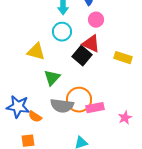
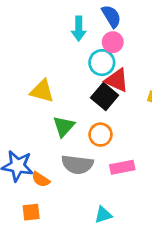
pink circle: (96, 20) -> (113, 42), moved
cyan circle: (62, 32) -> (102, 63), moved
orange circle: (79, 100) -> (100, 135), moved, size x0.7

